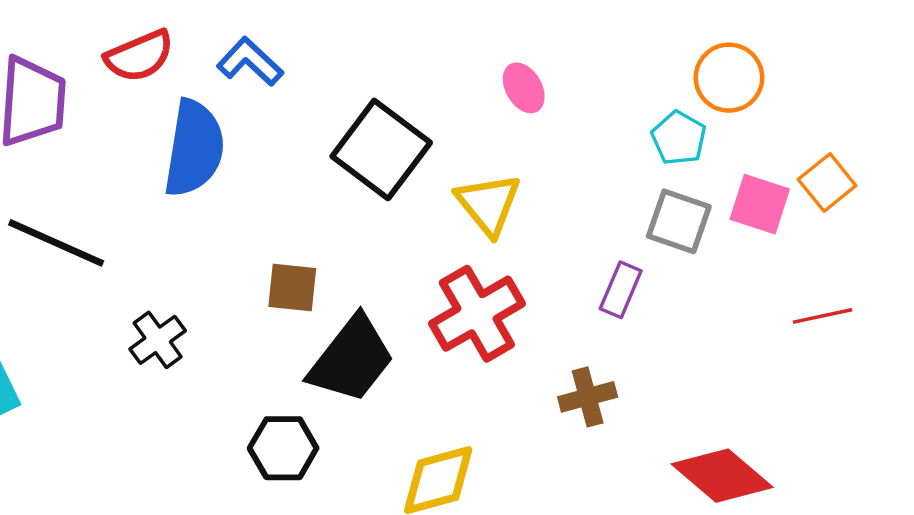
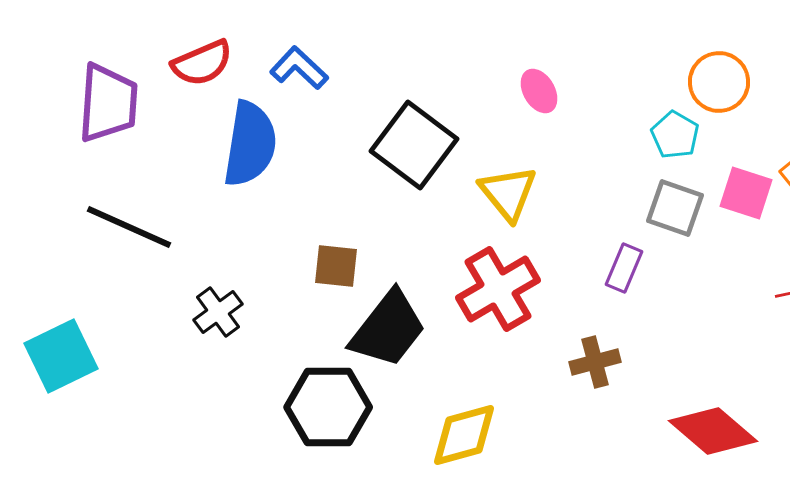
black hexagon: (283, 448) -> (328, 407), size x1.4

